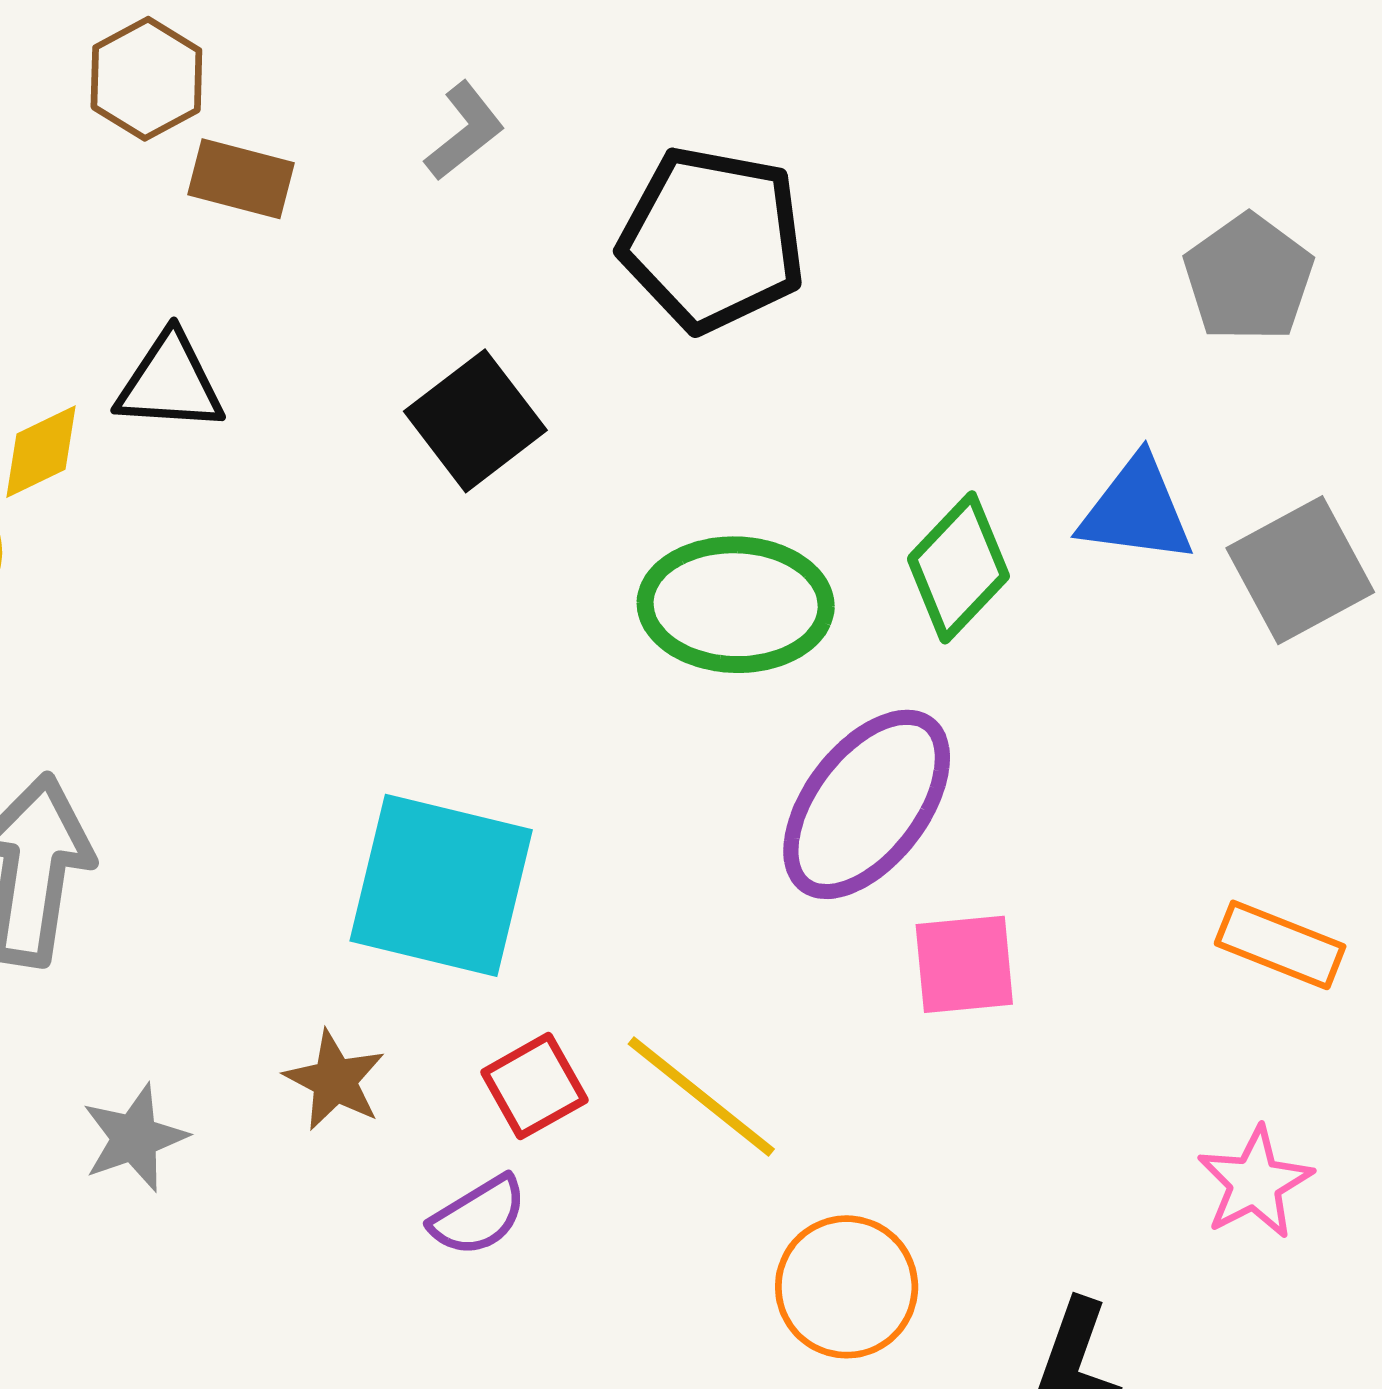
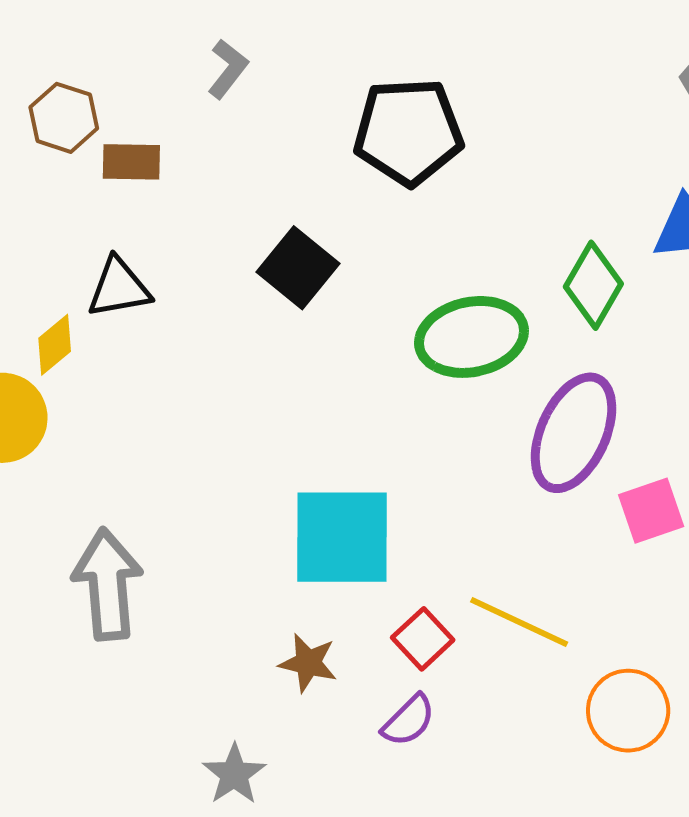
gray L-shape: (465, 131) -> (228, 69), moved
gray star: (135, 1138) -> (234, 774), moved

